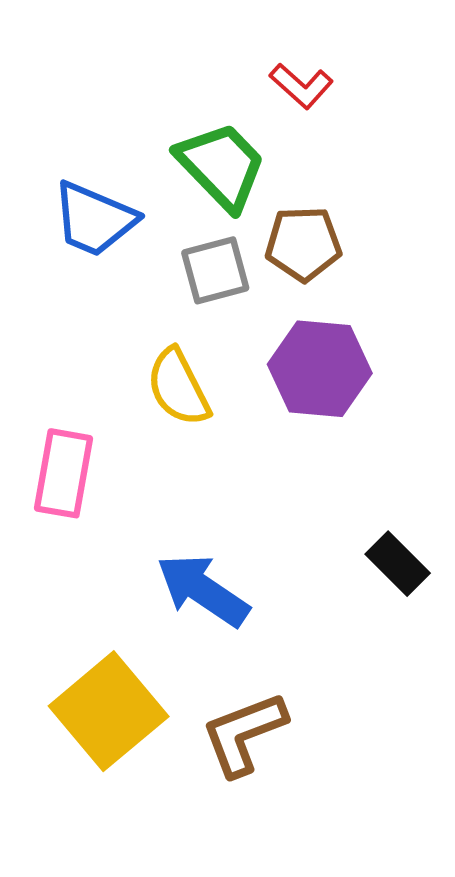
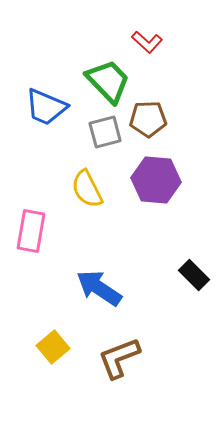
yellow square: (109, 711) -> (53, 347), size x0.6

